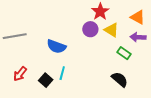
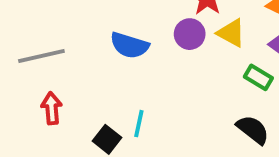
blue semicircle: (56, 46) -> (129, 45), moved
red arrow: (20, 74) -> (52, 108), moved, turned 140

